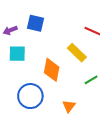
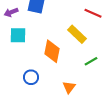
blue circle: (30, 96) -> (31, 77), size x0.6

